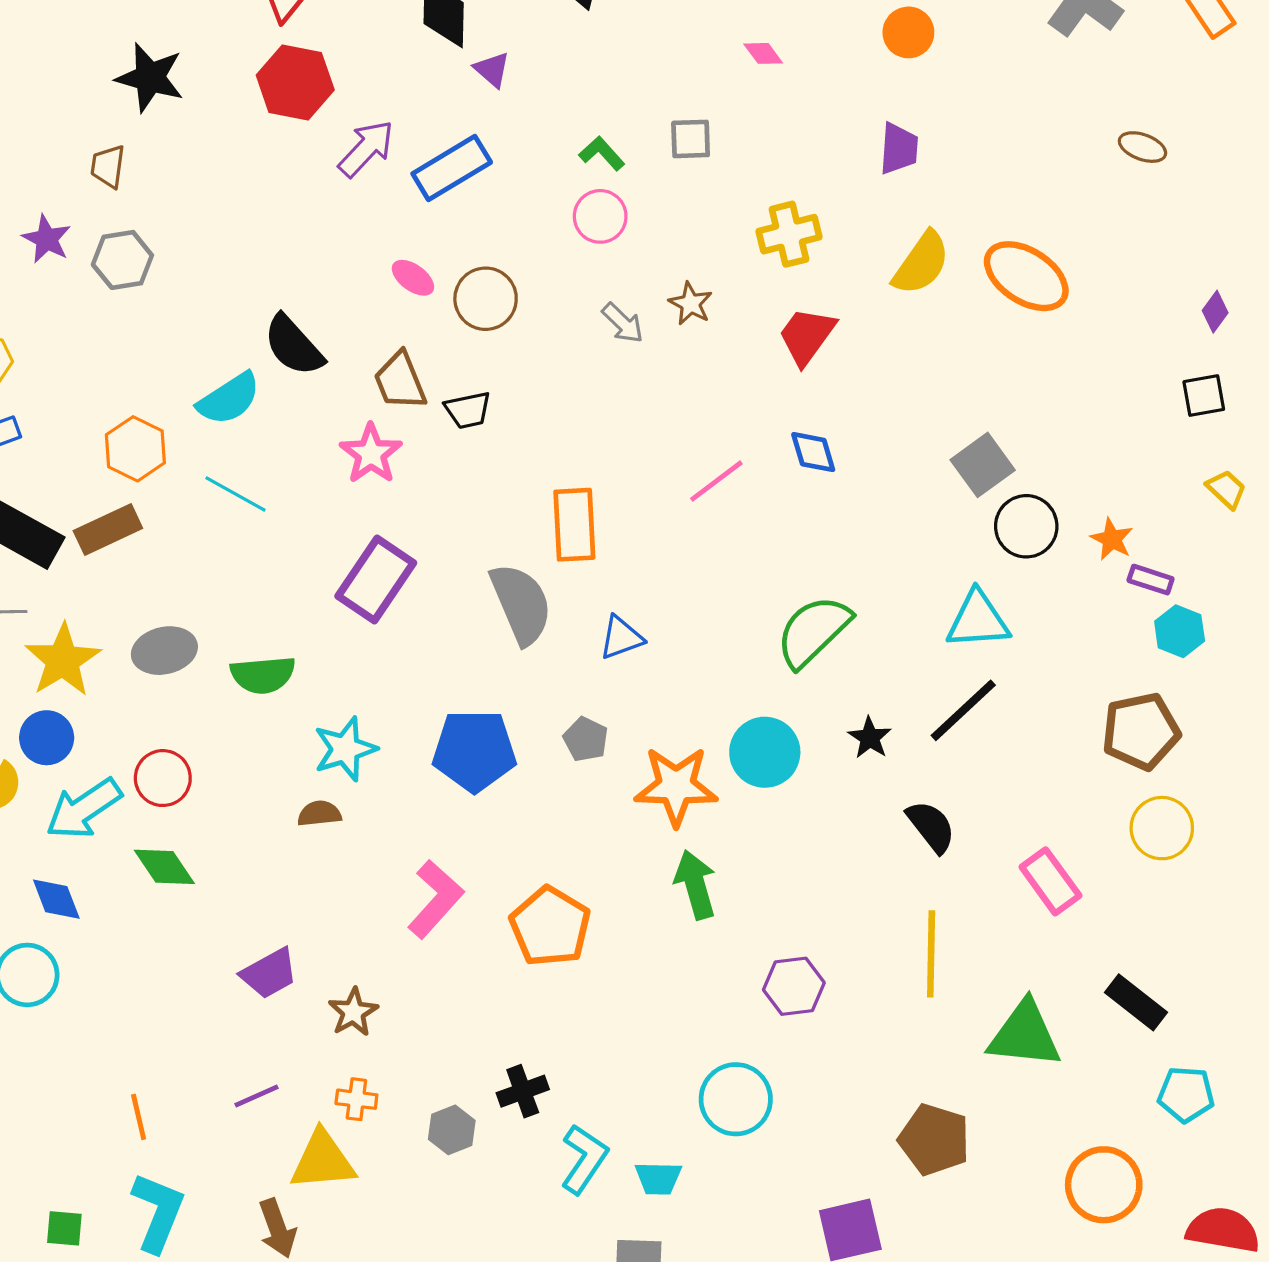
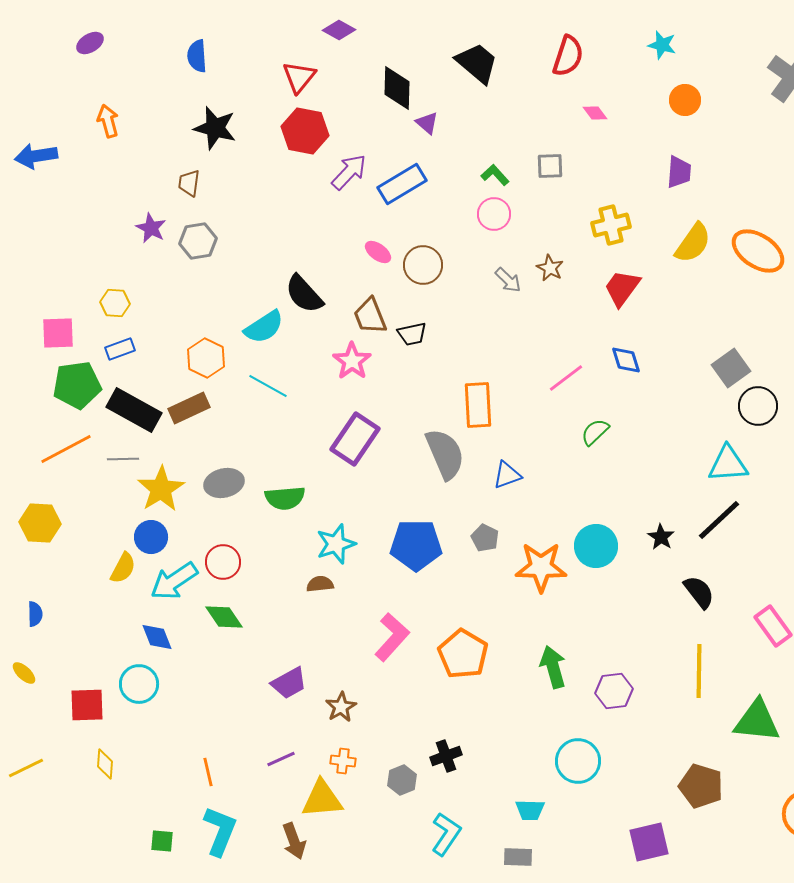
green semicircle: (813, 631) -> (595, 432), moved, size x0.6
green arrow: (695, 885) -> (553, 667), moved
cyan L-shape: (584, 1159) -> (446, 834), moved

